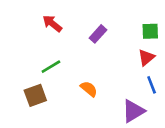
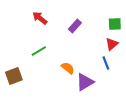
blue line: (152, 85) -> (106, 63), moved
brown square: (35, 95) -> (14, 76), moved
purple triangle: (133, 111) -> (85, 82), moved

